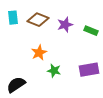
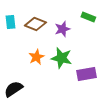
green rectangle: (91, 31) -> (88, 17), moved
green star: (54, 71) -> (61, 58), moved, size x1.5

